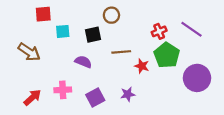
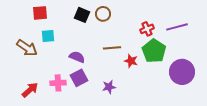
purple line: (192, 29) -> (177, 27), turned -50
cyan square: (63, 31) -> (48, 36), moved
black square: (93, 35) -> (82, 15), moved, turned 35
purple star: (128, 94) -> (109, 87), moved
purple square: (95, 97) -> (79, 78), moved

